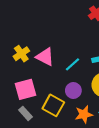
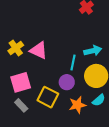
cyan line: (73, 64) -> (73, 63), moved, turned -35

